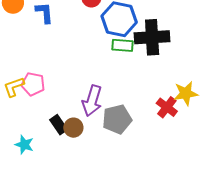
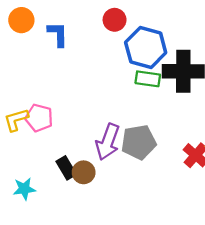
gray pentagon: (117, 119) -> (139, 142), moved
cyan star: (24, 145) -> (24, 189), turned -30

